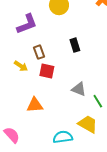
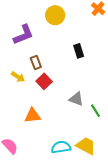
black rectangle: (75, 45) -> (79, 51), moved
red square: (47, 71) -> (44, 81), turned 35
yellow trapezoid: (88, 124) -> (86, 146), moved

